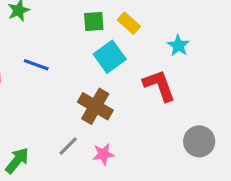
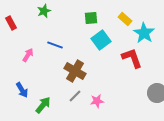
yellow rectangle: (129, 23) -> (125, 19), moved
cyan star: (178, 46) -> (144, 33), size x1.5
brown cross: (95, 106) -> (75, 71), moved

